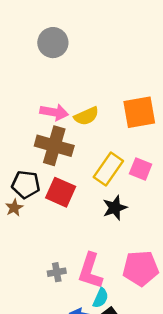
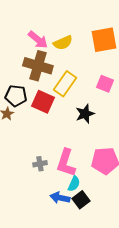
pink arrow: (54, 112) -> (38, 40), turned 30
yellow rectangle: (108, 169) -> (65, 84), moved

